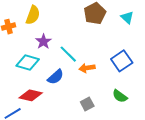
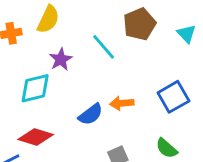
cyan line: (68, 54) -> (104, 47), moved
cyan diamond: (28, 62) -> (35, 88), turned -35
blue semicircle: (56, 77) -> (91, 114), moved

